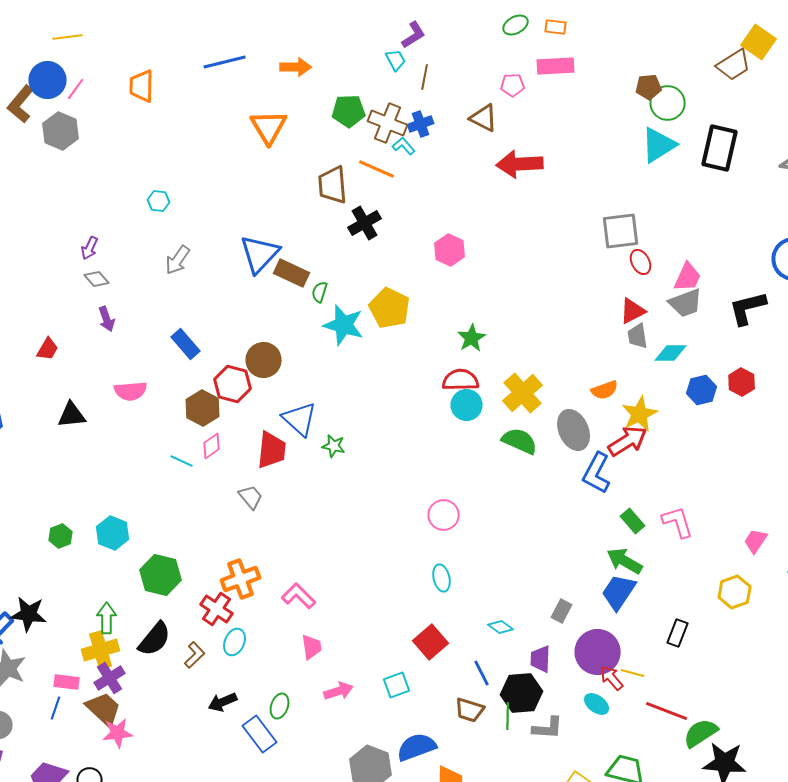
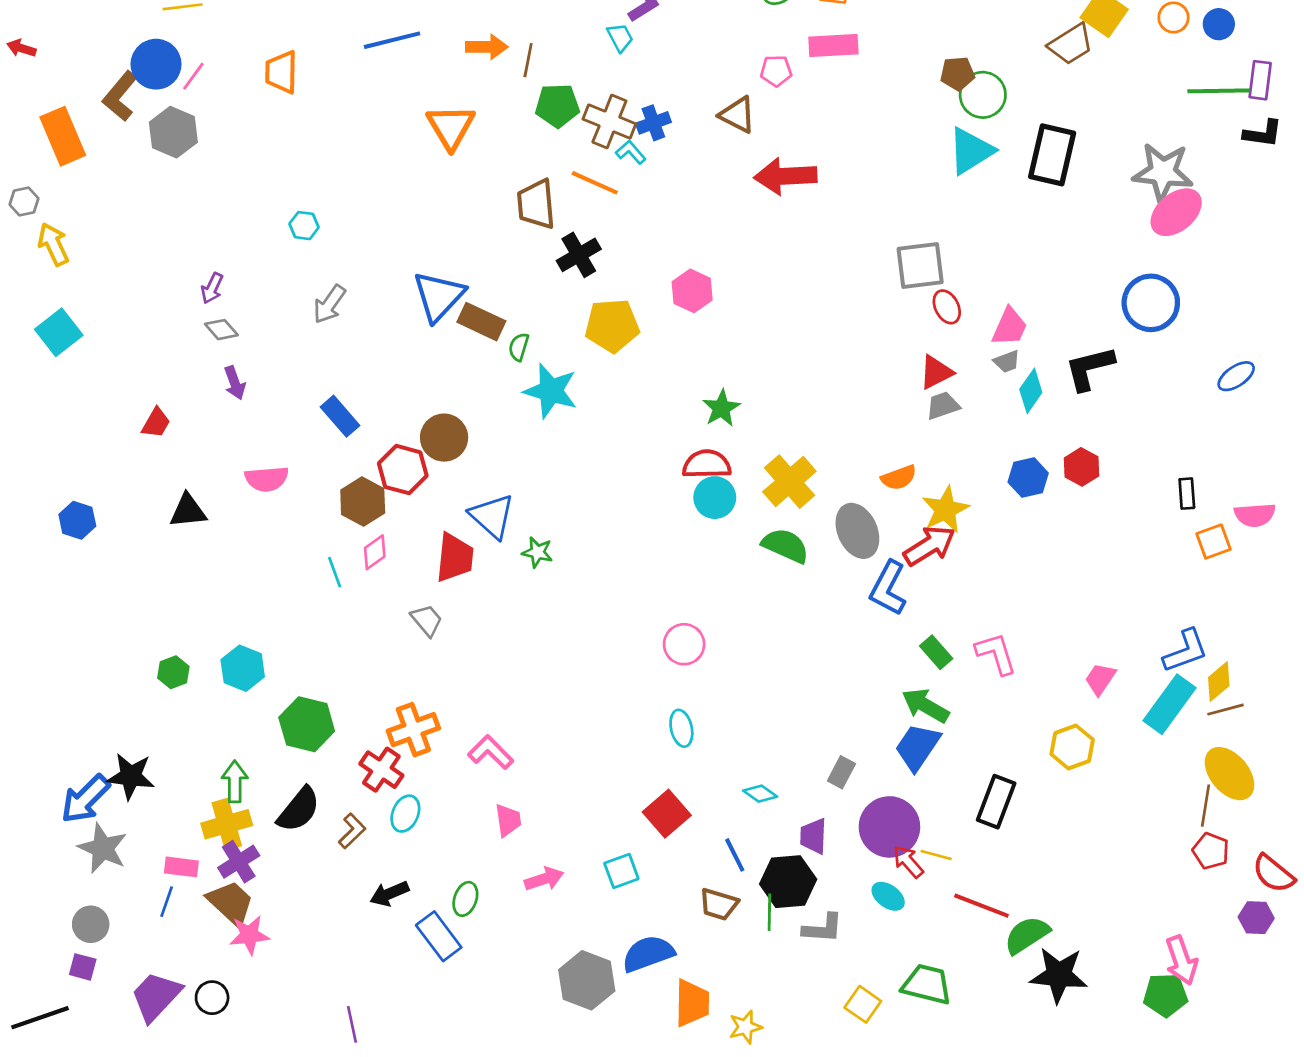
brown line: (425, 77) -> (528, 60), moved
gray trapezoid: (686, 303) -> (1007, 362), size x0.6
yellow pentagon: (390, 308) -> (612, 326), moved, turned -30
gray trapezoid: (638, 336) -> (943, 406), turned 80
cyan diamond: (671, 353) -> (1031, 391), moved, turned -56
cyan line: (182, 461) -> (335, 572), turned 45
black rectangle: (678, 633) -> (996, 802), size x1.4

